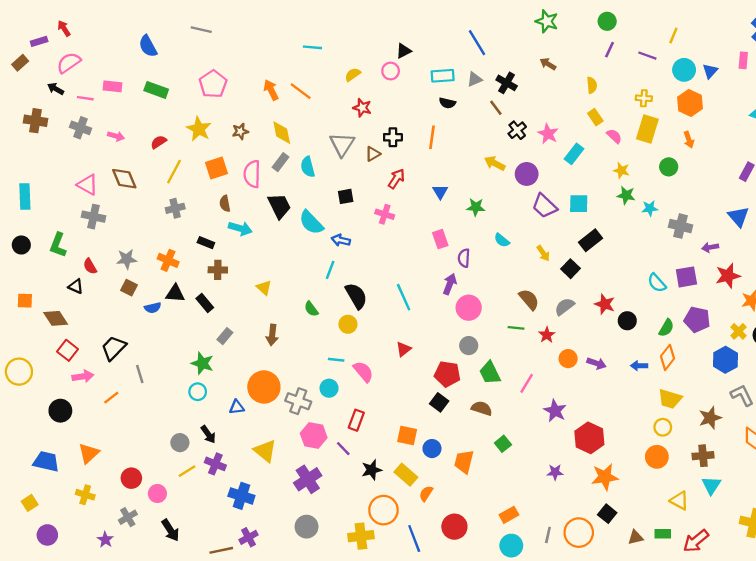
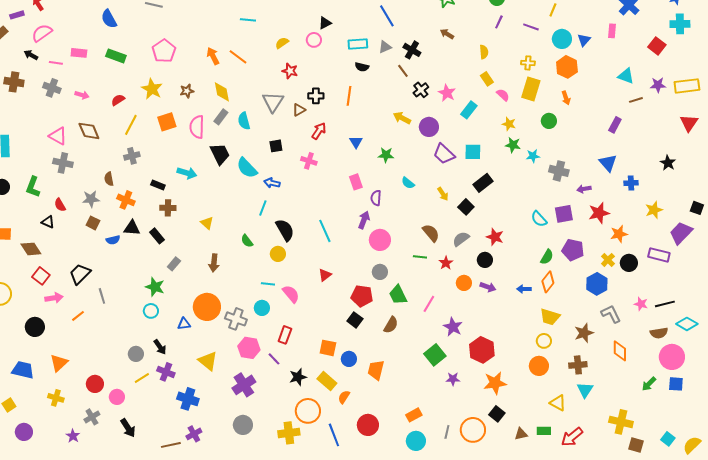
brown semicircle: (225, 204) -> (109, 179), moved
black circle: (627, 321) -> (485, 260), moved
brown semicircle: (482, 408) -> (391, 325), turned 102
green square: (503, 444) -> (435, 355), moved, size x1.5

